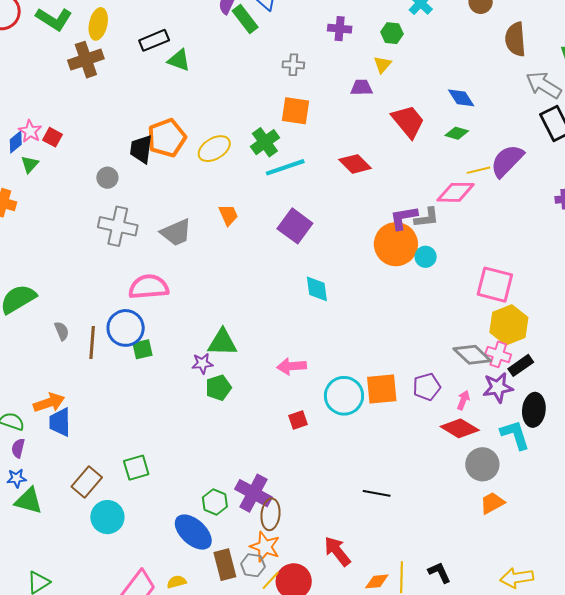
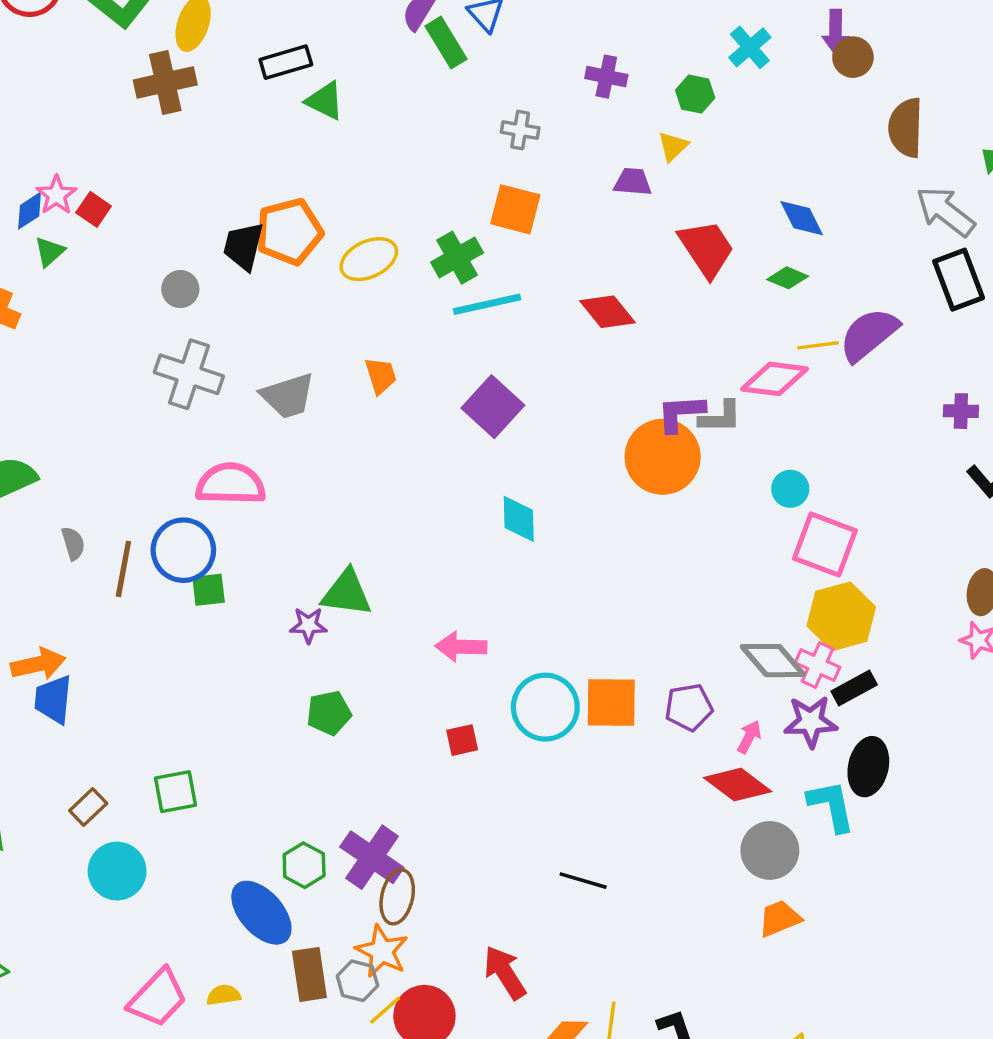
cyan circle: (426, 257) -> (790, 489), moved
green pentagon: (218, 388) -> (329, 713), moved
brown rectangle: (87, 482) -> (88, 807), size x0.7

